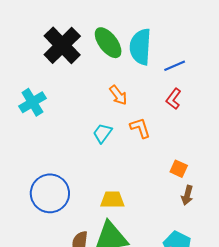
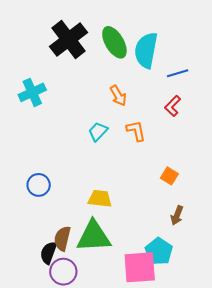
blue circle: (50, 193) -> (39, 185), size x0.6
brown arrow: (187, 195) -> (177, 215), moved

